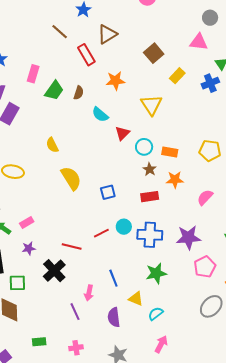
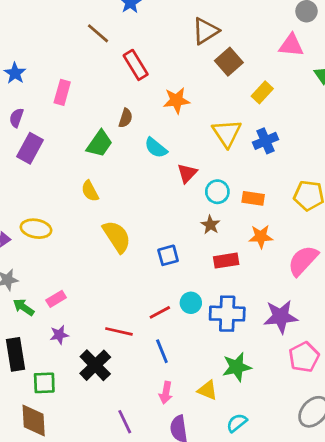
brown triangle: (107, 34) -> (205, 31), moved
blue cross: (210, 83) -> (266, 141), moved
green trapezoid: (54, 91) -> (99, 144), moved
brown star: (150, 169) -> (210, 225), moved
pink semicircle: (205, 197) -> (303, 261), size x1.4
blue line: (113, 278) -> (162, 351), moved
pink arrow: (89, 293) -> (166, 393), moved
yellow triangle: (136, 299) -> (207, 390), moved

